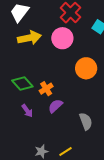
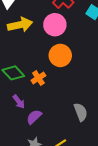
orange circle: (86, 68) -> (60, 55), moved
purple semicircle: (55, 106) -> (34, 117), moved

